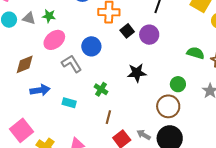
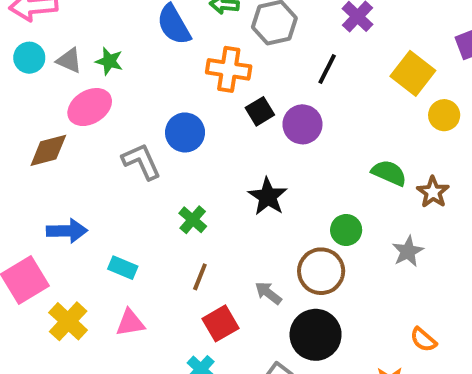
pink ellipse: (54, 40) -> (90, 107), moved
black star: (137, 73) -> (268, 197), turned 30
blue arrow: (40, 90) -> (67, 231), moved
cyan rectangle: (69, 103) -> (123, 268), moved
gray arrow: (144, 135) -> (268, 293), moved

